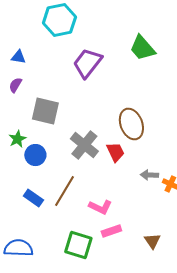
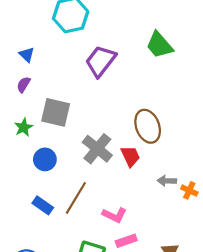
blue triangle: (18, 57) -> (27, 55), turned 35
green star: (17, 139) -> (24, 127), moved

